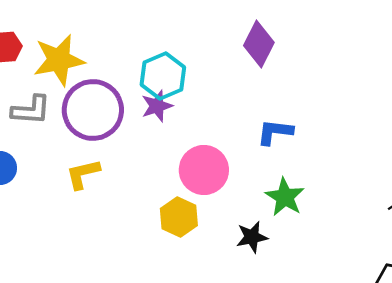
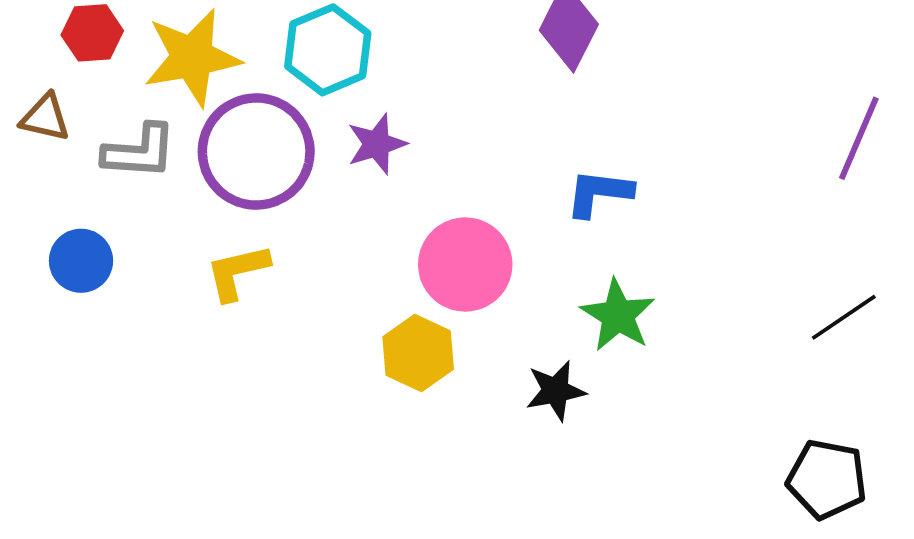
cyan hexagon: (163, 76) -> (328, 50), moved

